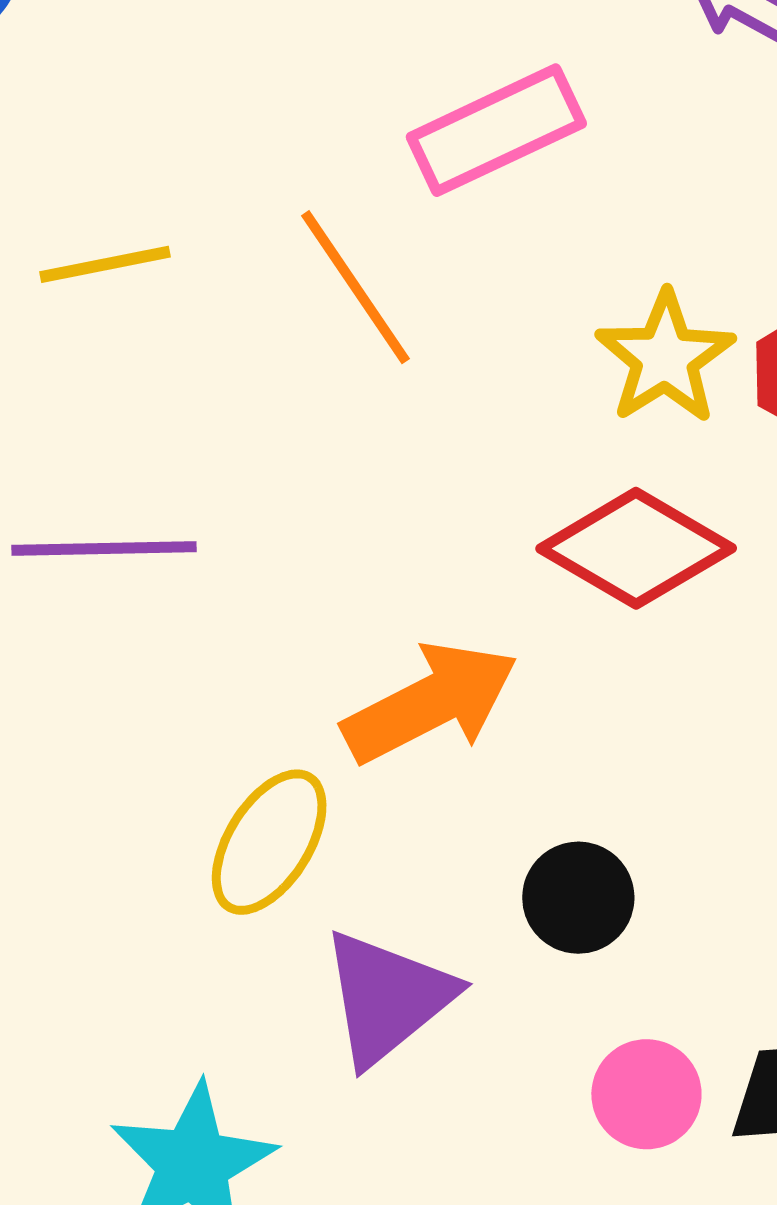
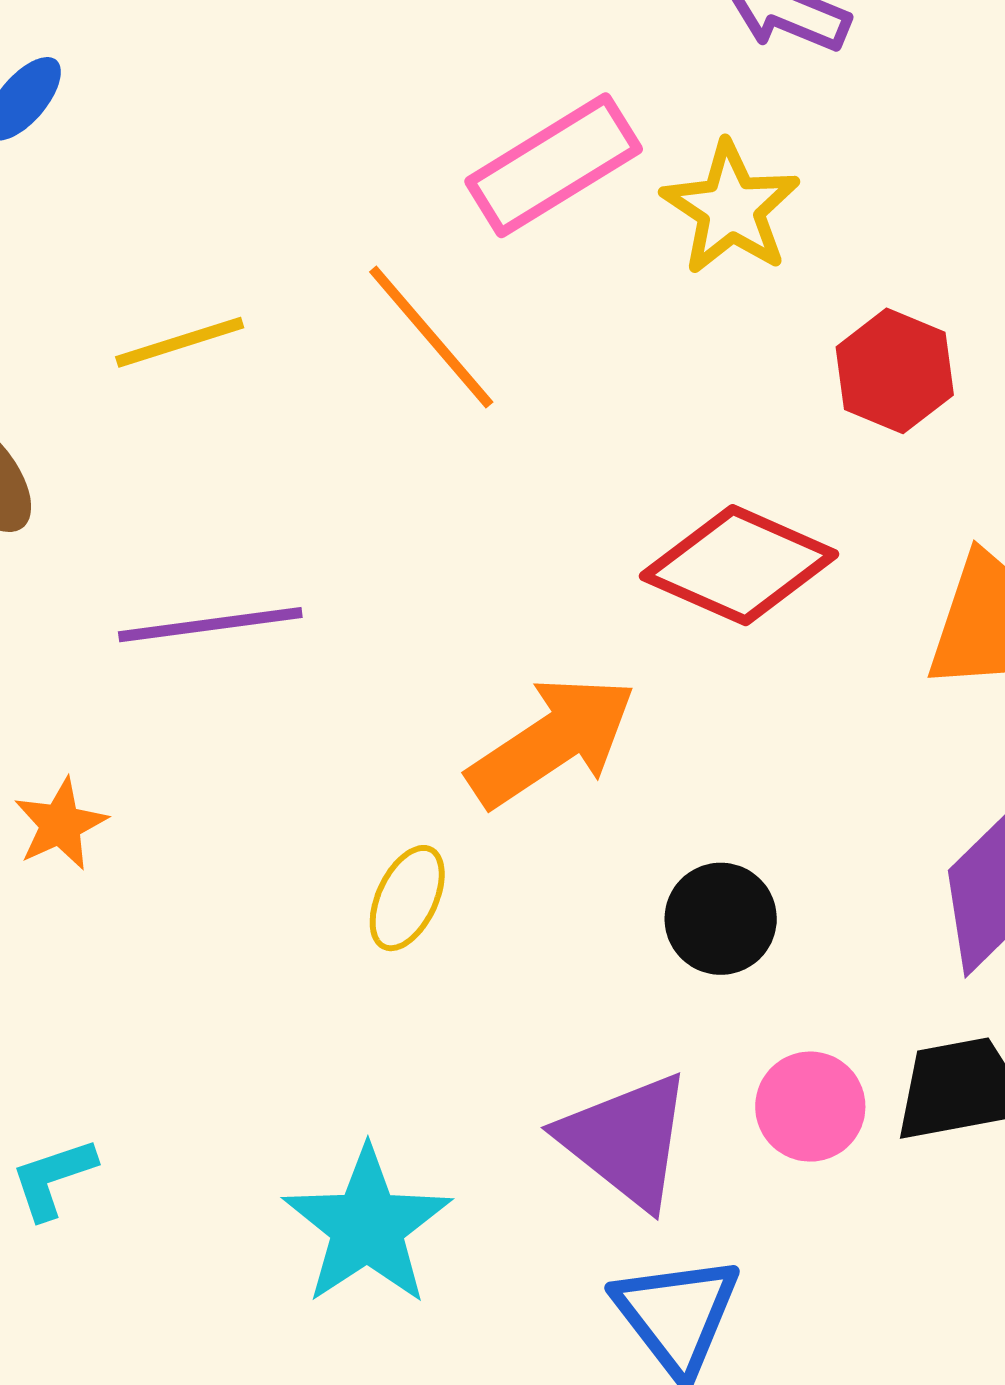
yellow star: (665, 358) -> (731, 208), moved
yellow ellipse: (269, 842) -> (407, 898), size x0.7
purple triangle: (387, 998) -> (626, 1140), moved, turned -36

